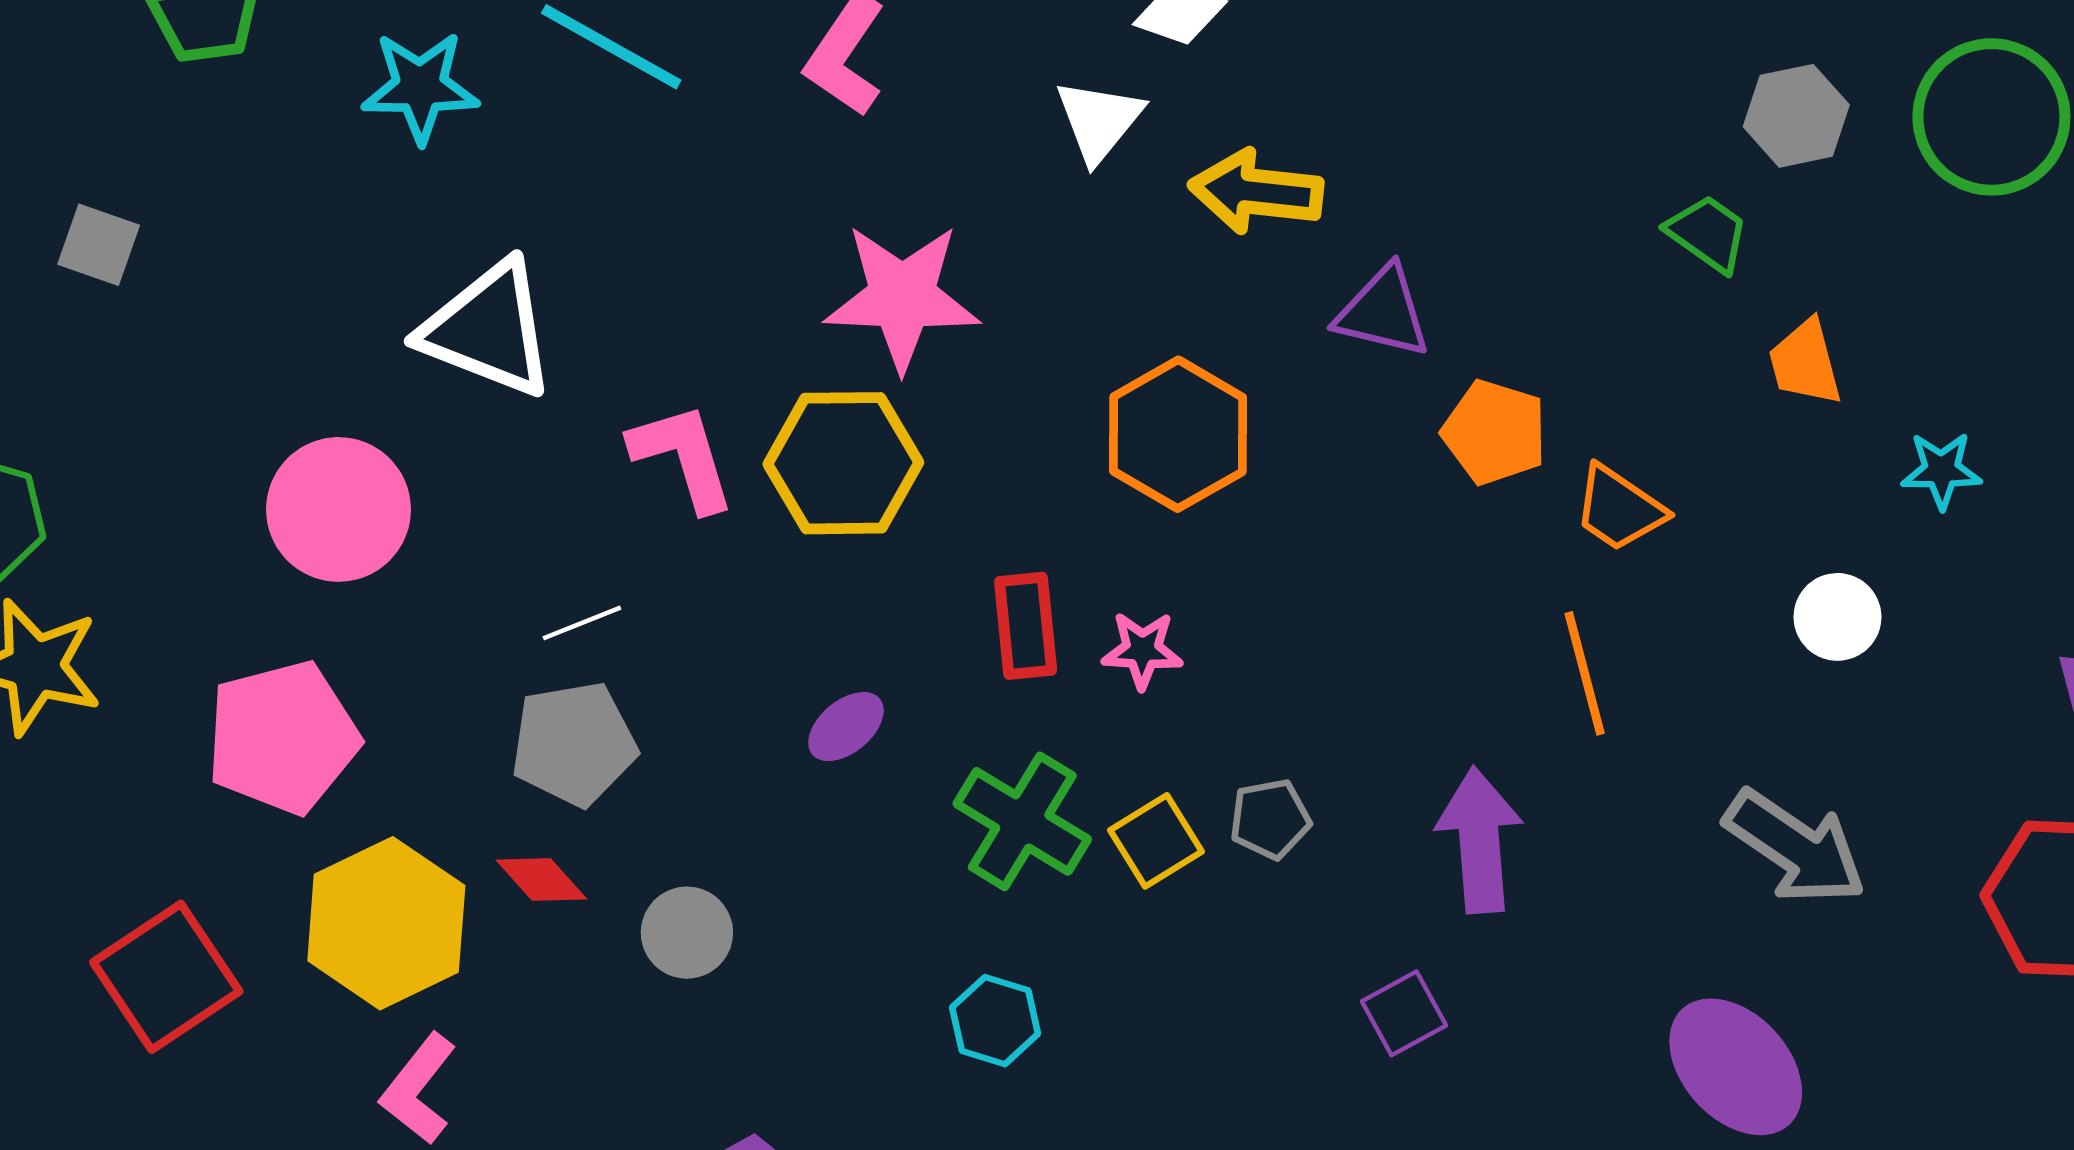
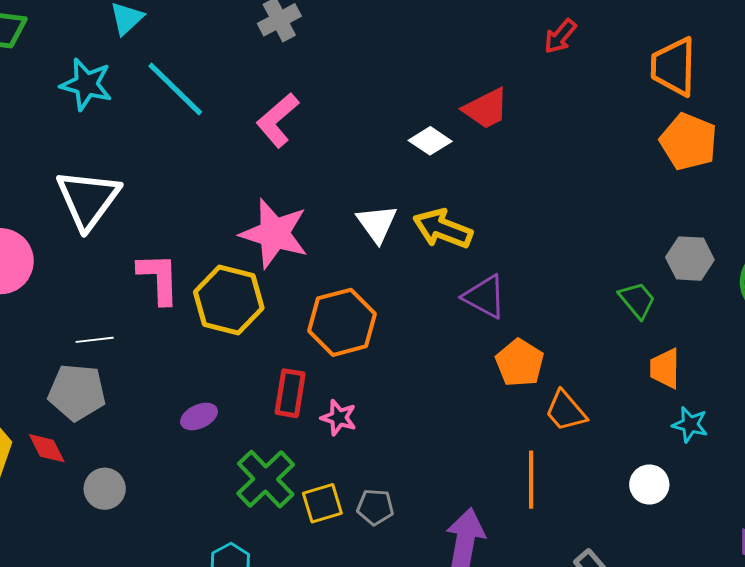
white triangle: (1099, 121) -> (377, 224), moved, turned -30
white triangle: (488, 329) -> (88, 199), turned 30
orange hexagon: (1178, 434) -> (342, 322), moved
cyan star: (1941, 470) -> (690, 425), moved

